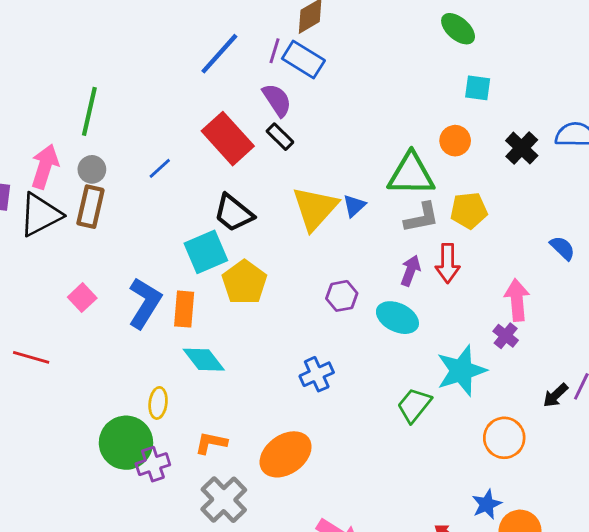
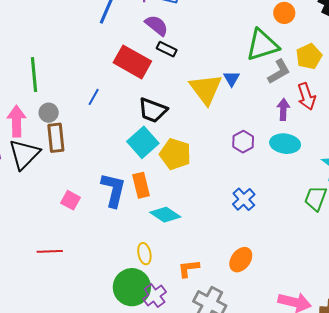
orange ellipse: (286, 454) -> (241, 260), size x0.7

